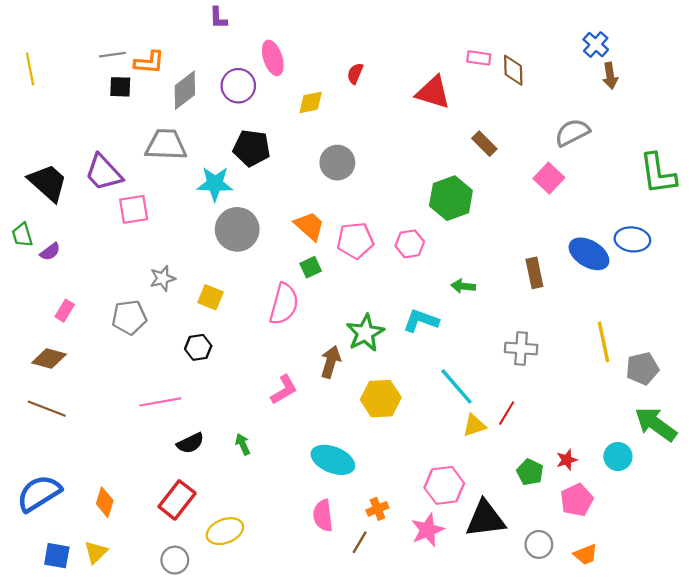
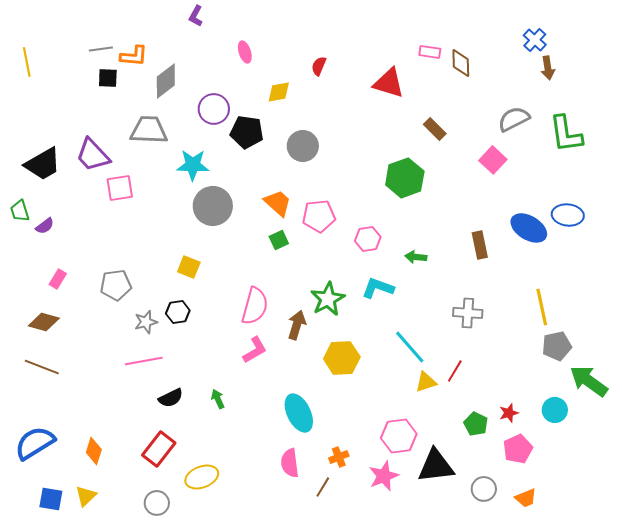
purple L-shape: (218, 18) -> (196, 16), turned 30
pink ellipse: (273, 58) -> (245, 52), size x0.7
purple circle: (238, 86) -> (214, 109), moved
black pentagon: (252, 148) -> (247, 132), moved
green L-shape: (658, 174) -> (566, 134), moved
black trapezoid: (48, 183) -> (43, 164), turned 108
pink hexagon: (410, 244) -> (368, 239), moved
gray star: (163, 278) -> (146, 322), moved
pink semicircle: (284, 304) -> (255, 306), moved
gray pentagon: (642, 369) -> (557, 346), moved
cyan ellipse: (333, 460) -> (299, 413), turned 42

